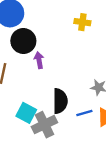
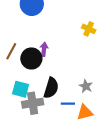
black circle: (23, 41) -> (31, 58), moved
cyan square: (26, 113) -> (21, 89), turned -30

